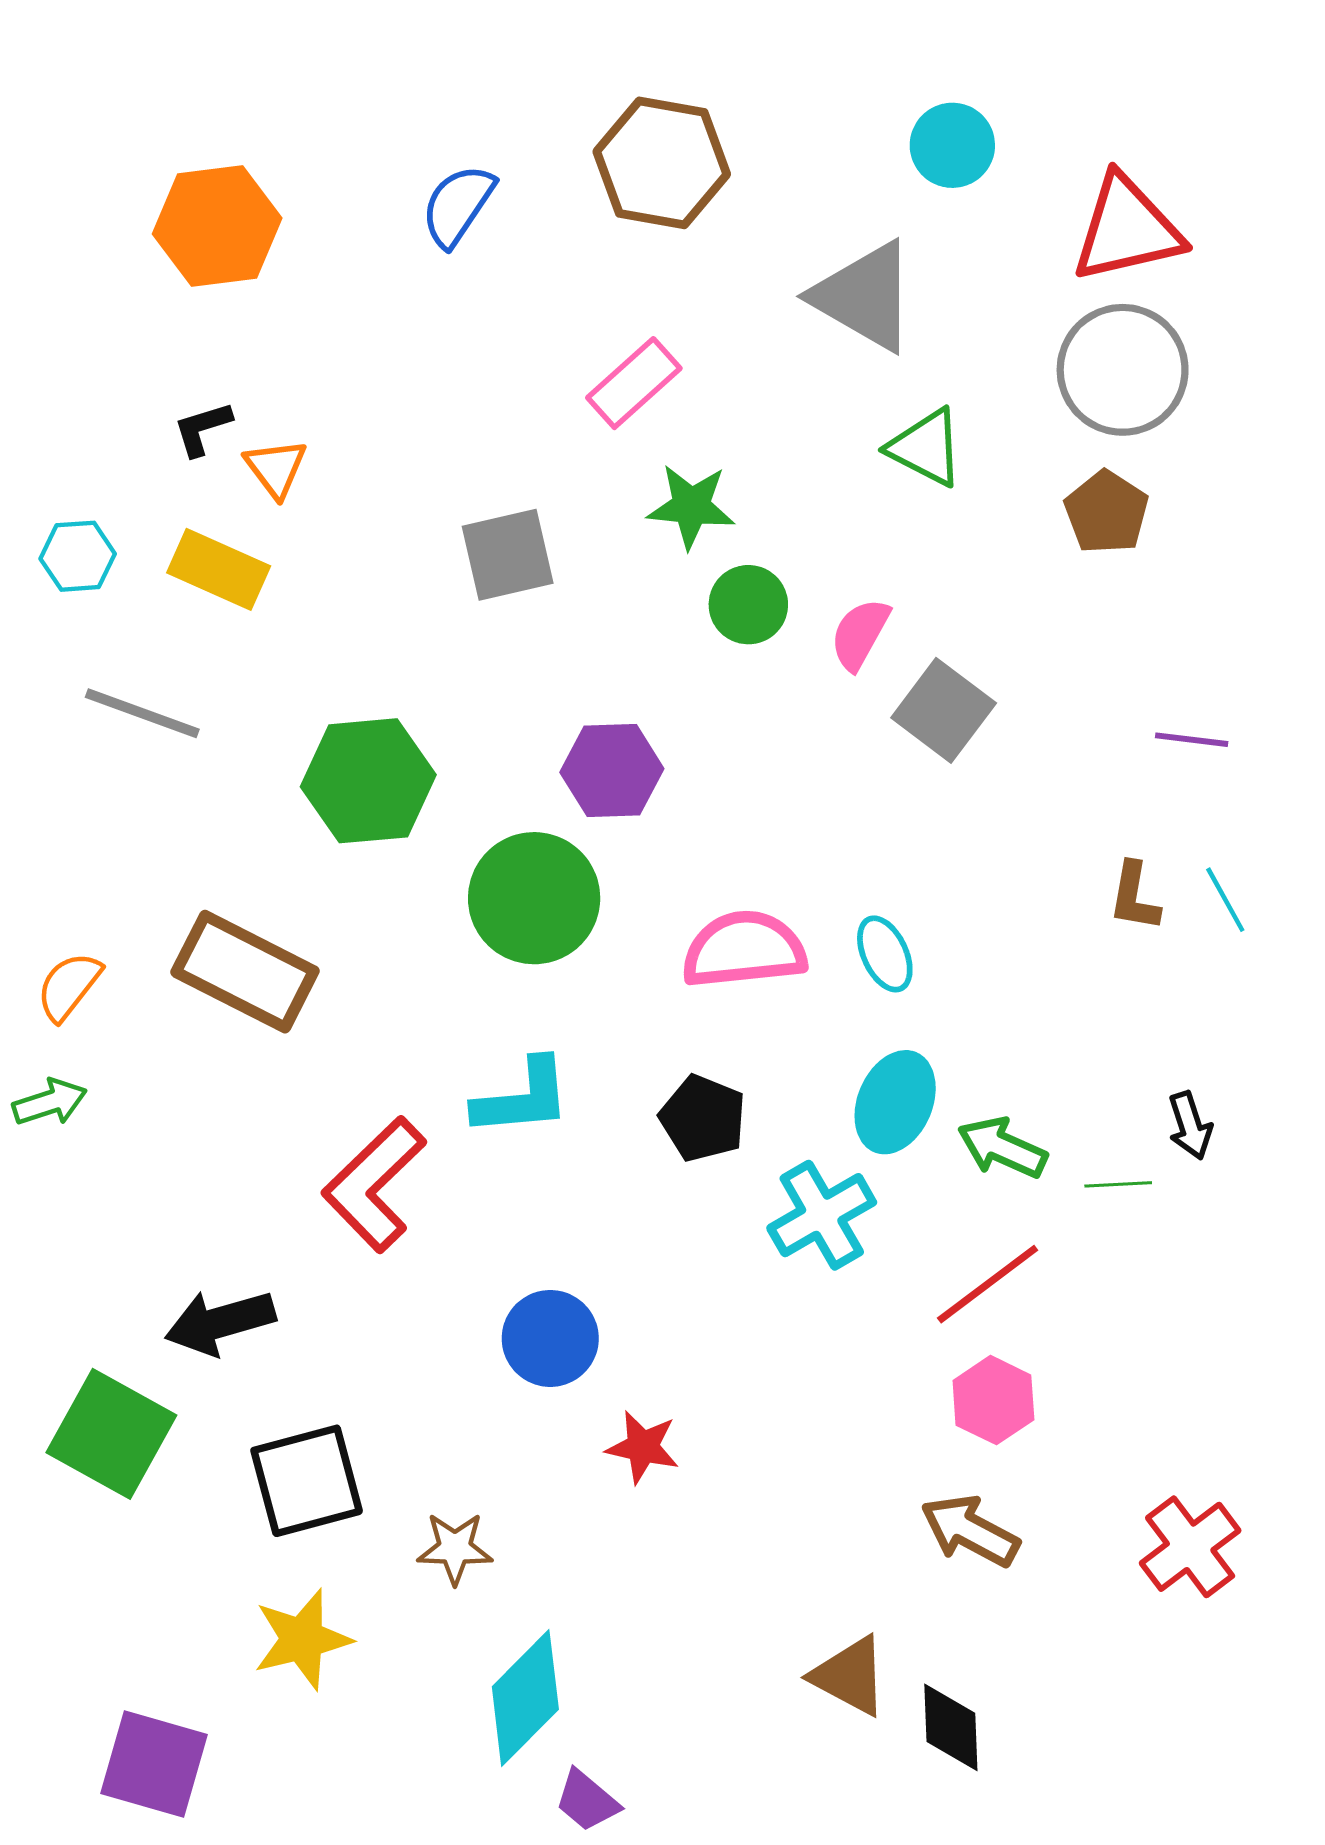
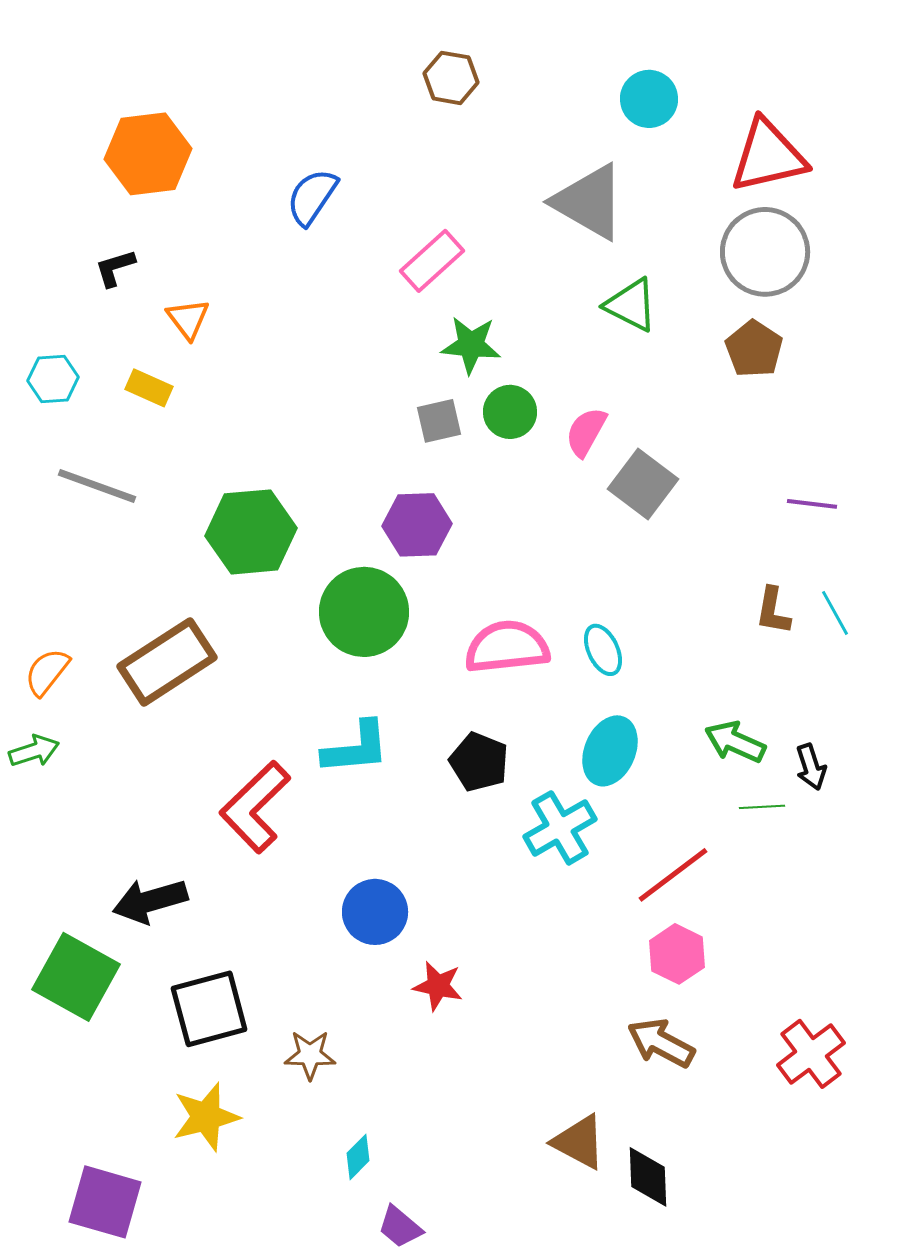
brown hexagon: (662, 163) -> (451, 78), moved, size x0.6
blue semicircle: (458, 205) -> (312, 197), moved
black L-shape: (202, 429) -> (115, 268), moved
gray square: (508, 555) -> (439, 421), moved, size x0.7
yellow rectangle: (219, 569) -> (149, 388), size x0.7
brown rectangle: (245, 972) -> (167, 662), turned -60
green arrow: (1002, 1148) -> (735, 742), moved
cyan diamond: (525, 1698) -> (358, 1157), size x0.5

